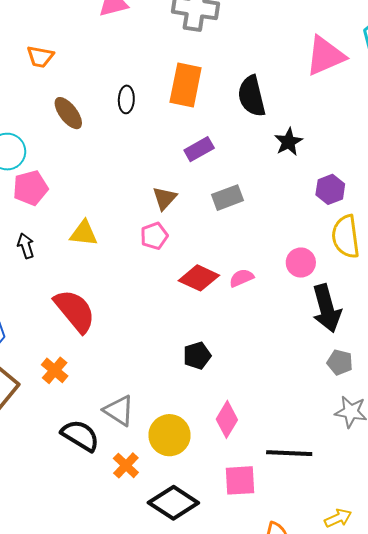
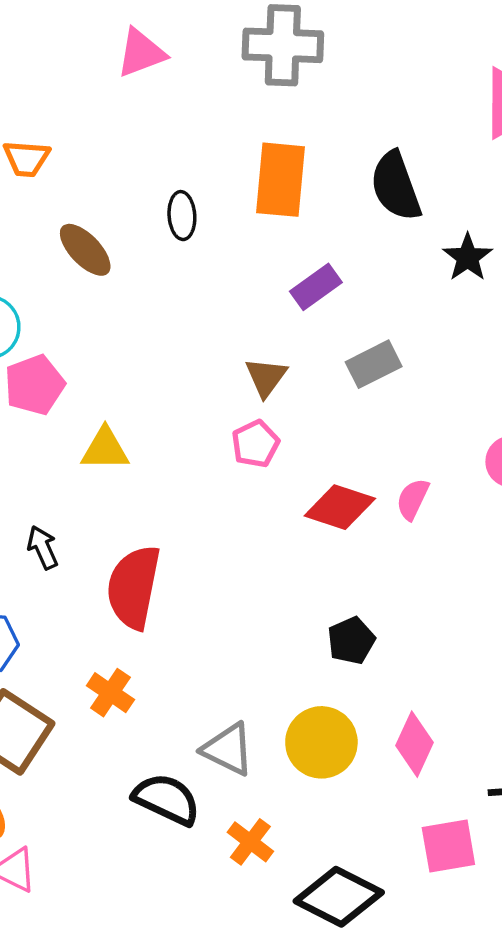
yellow triangle: (84, 233) -> (105, 449), moved
black arrow: (26, 246) -> (43, 547), moved
pink semicircle: (241, 278) -> (413, 499), turned -35
red semicircle: (75, 311) -> (134, 587), turned -123
yellow circle: (169, 435) -> (321, 742), moved

